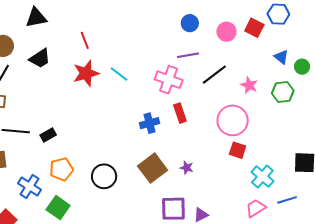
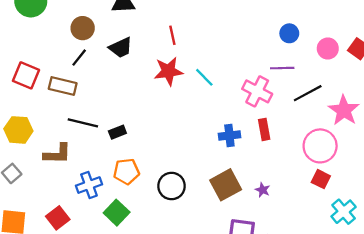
pink star: (249, 85) -> (344, 110), size x1.6
blue cross: (30, 186) -> (89, 185), turned 30

